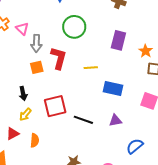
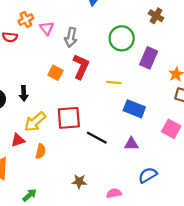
green circle: (74, 27) -> (122, 38), moved
gray arrow: (36, 43) -> (71, 37), moved
orange square: (37, 67) -> (56, 73), turned 32
black arrow: (23, 94) -> (24, 93), moved
yellow arrow: (25, 114) -> (35, 122), size x1.5

